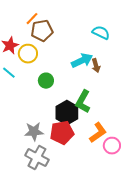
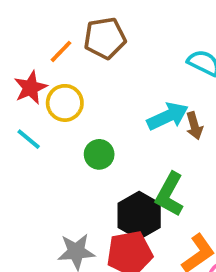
orange line: (32, 19) -> (61, 51), moved
brown pentagon: (42, 31) -> (105, 38), moved

